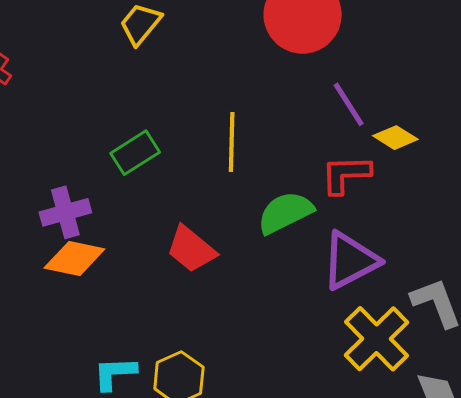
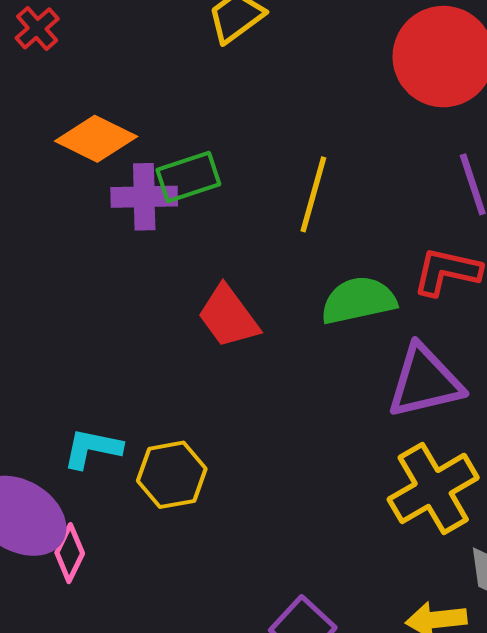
purple cross: (65, 212) -> (144, 197), moved
orange diamond: (74, 259) -> (96, 139), moved

